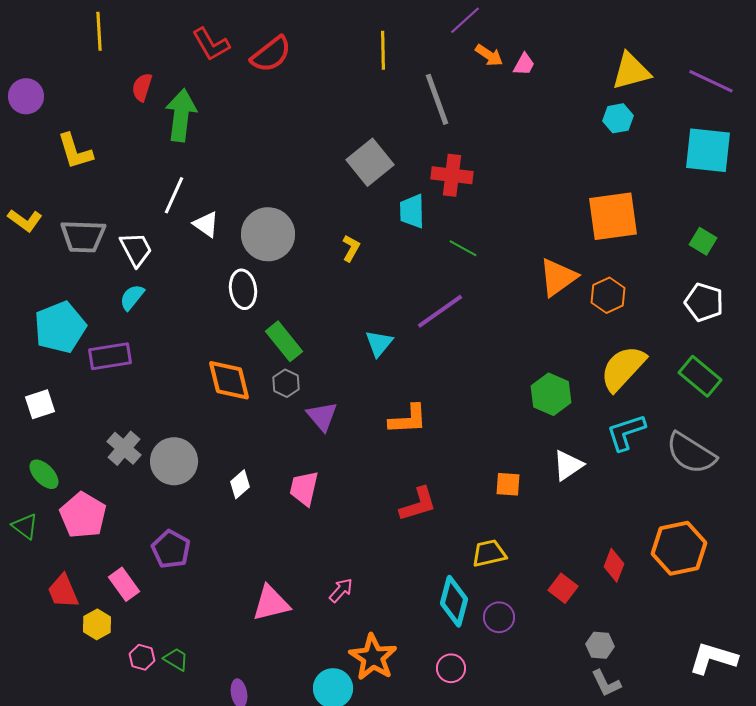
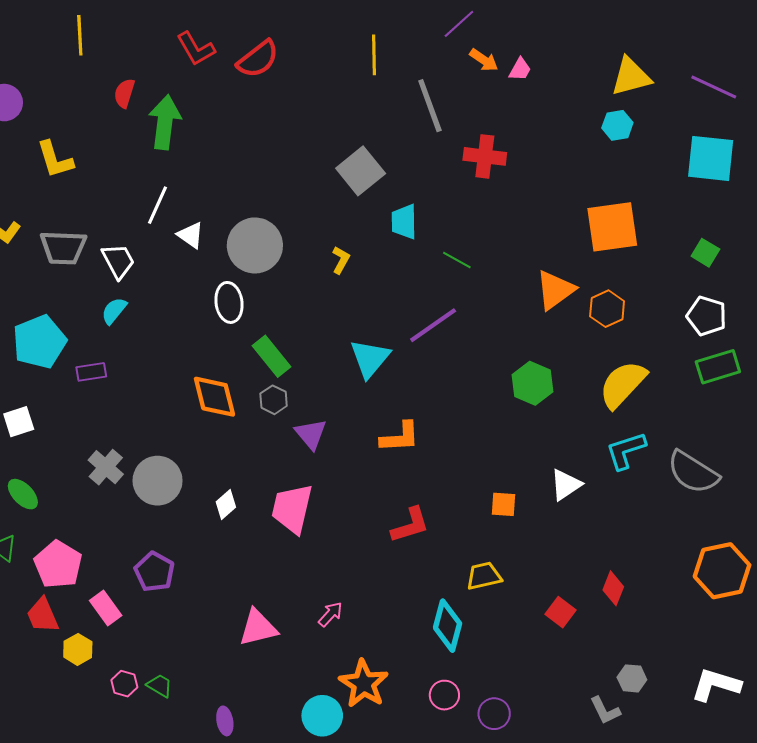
red cross: (452, 175) -> (485, 156), moved
cyan triangle: (379, 343) -> (370, 358), size x1.4
purple rectangle: (110, 356) -> (91, 372), size x0.7
green rectangle: (700, 376) -> (718, 367), moved, turned -57
green hexagon: (551, 394) -> (532, 383), moved
pink trapezoid: (304, 488) -> (292, 509), size x1.4
pink pentagon: (83, 515) -> (58, 565), moved
orange hexagon: (679, 548) -> (722, 571), moved
purple circle: (499, 617) -> (494, 714), moved
gray hexagon: (600, 645) -> (632, 678), moved

